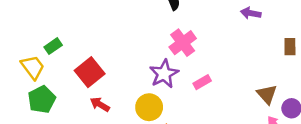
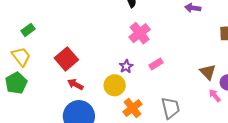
green rectangle: (53, 46) -> (28, 30), moved
purple star: (164, 74) -> (126, 66), moved, size x0.6
green pentagon: (42, 99) -> (16, 83), moved

